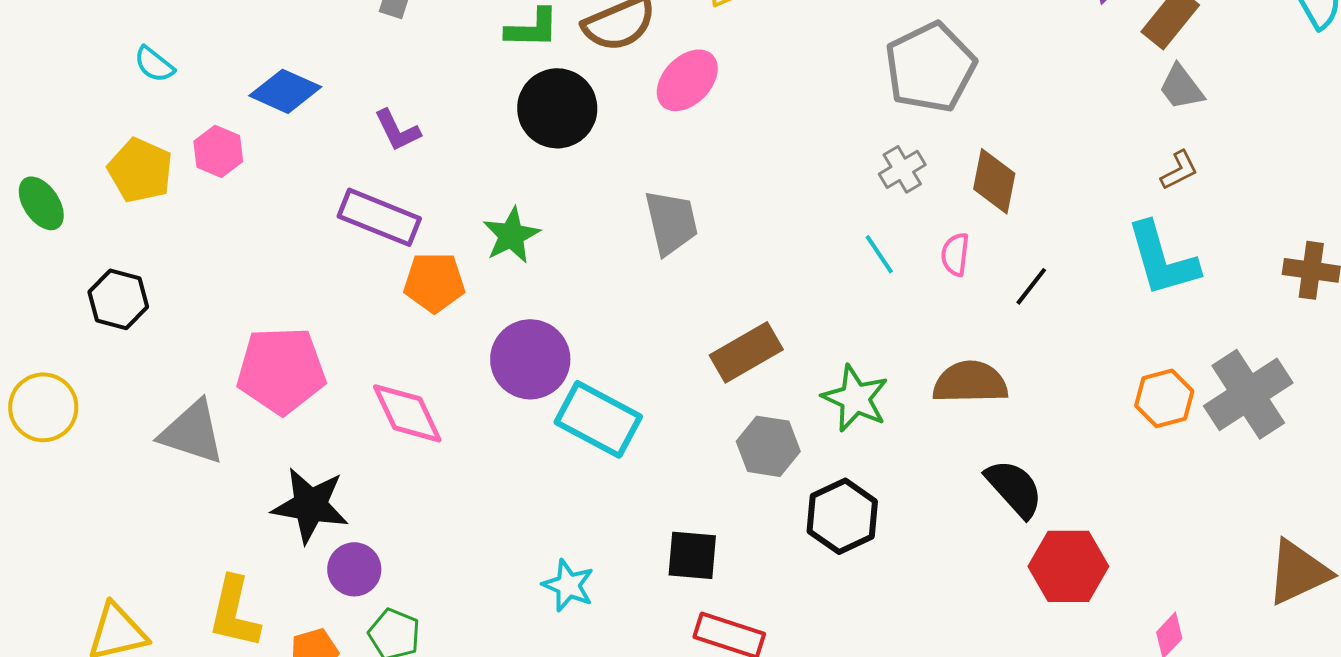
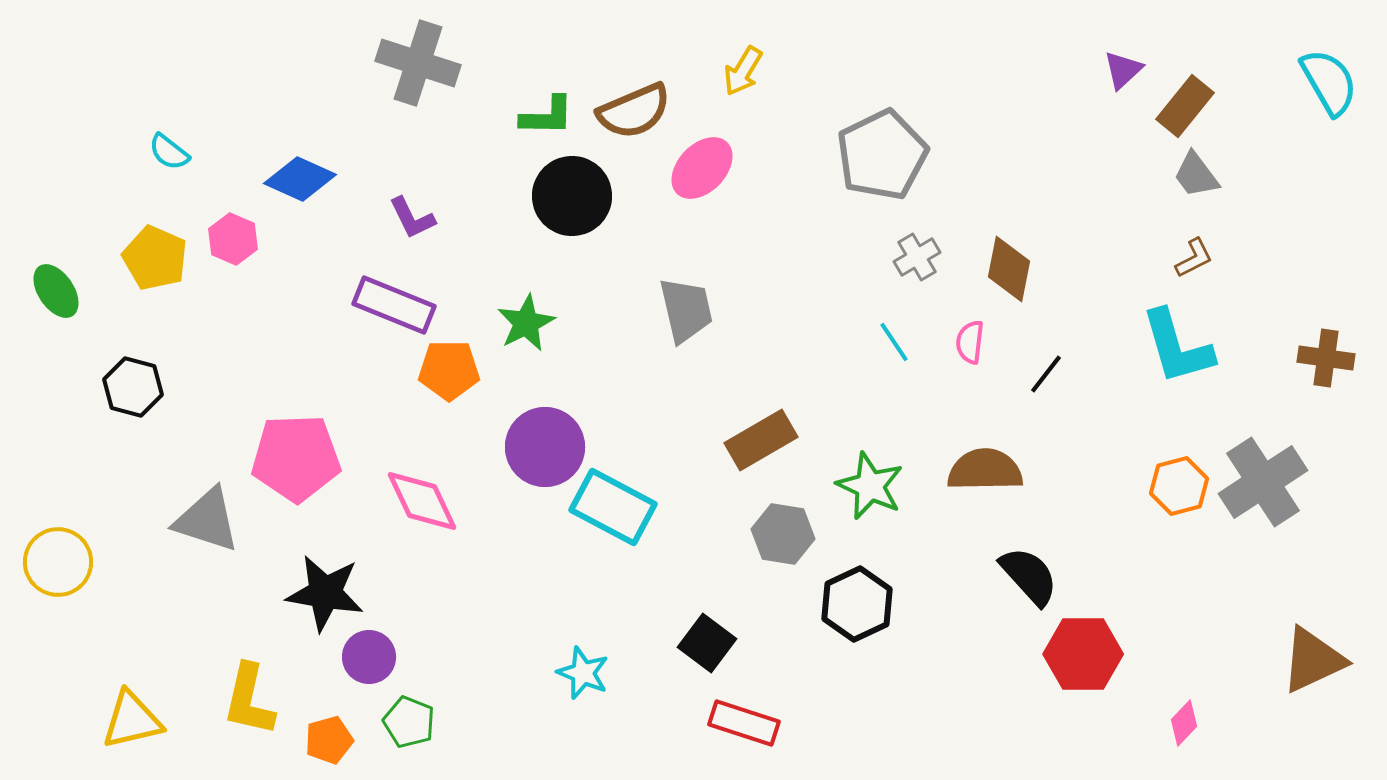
gray pentagon: (930, 67) -> (882, 155), moved
yellow circle: (43, 407) -> (58, 562), moved
black square: (692, 555) -> (707, 643), turned 32

